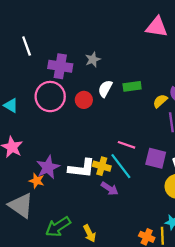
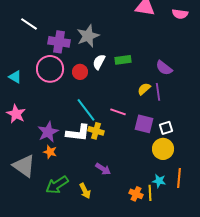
white line: (27, 46) -> (29, 24), turned -36
gray star: (93, 59) -> (88, 36), size x1.6
yellow semicircle: (160, 101) -> (144, 89), moved
cyan line: (121, 166) -> (86, 110), moved
orange star: (37, 181) -> (50, 152), moved
purple arrow: (110, 189) -> (103, 169), moved

